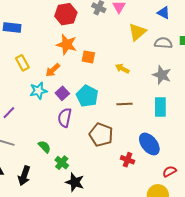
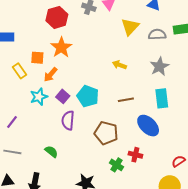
orange star: (67, 44) -> (61, 47), turned 30
orange square: (88, 57) -> (37, 58), moved
gray star: (162, 75) -> (159, 66), turned 30
blue ellipse: (149, 144) -> (148, 126), moved
green cross: (62, 163) -> (116, 165), moved

